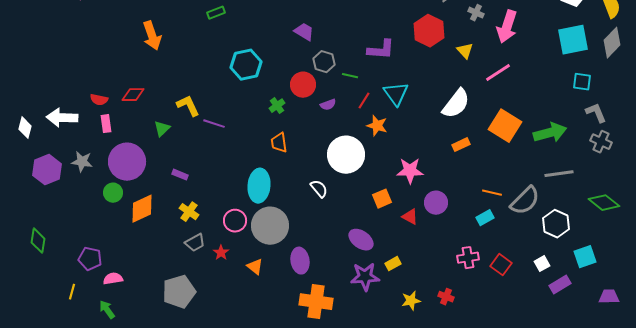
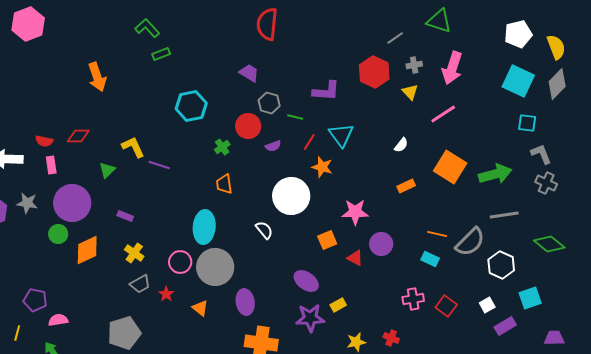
gray cross: (476, 13) -> (414, 65), moved, turned -35
cyan square: (573, 40) -> (518, 81), turned 36
white semicircle: (456, 104) -> (401, 145), size x0.5
cyan rectangle: (485, 218) -> (430, 259), turned 54

